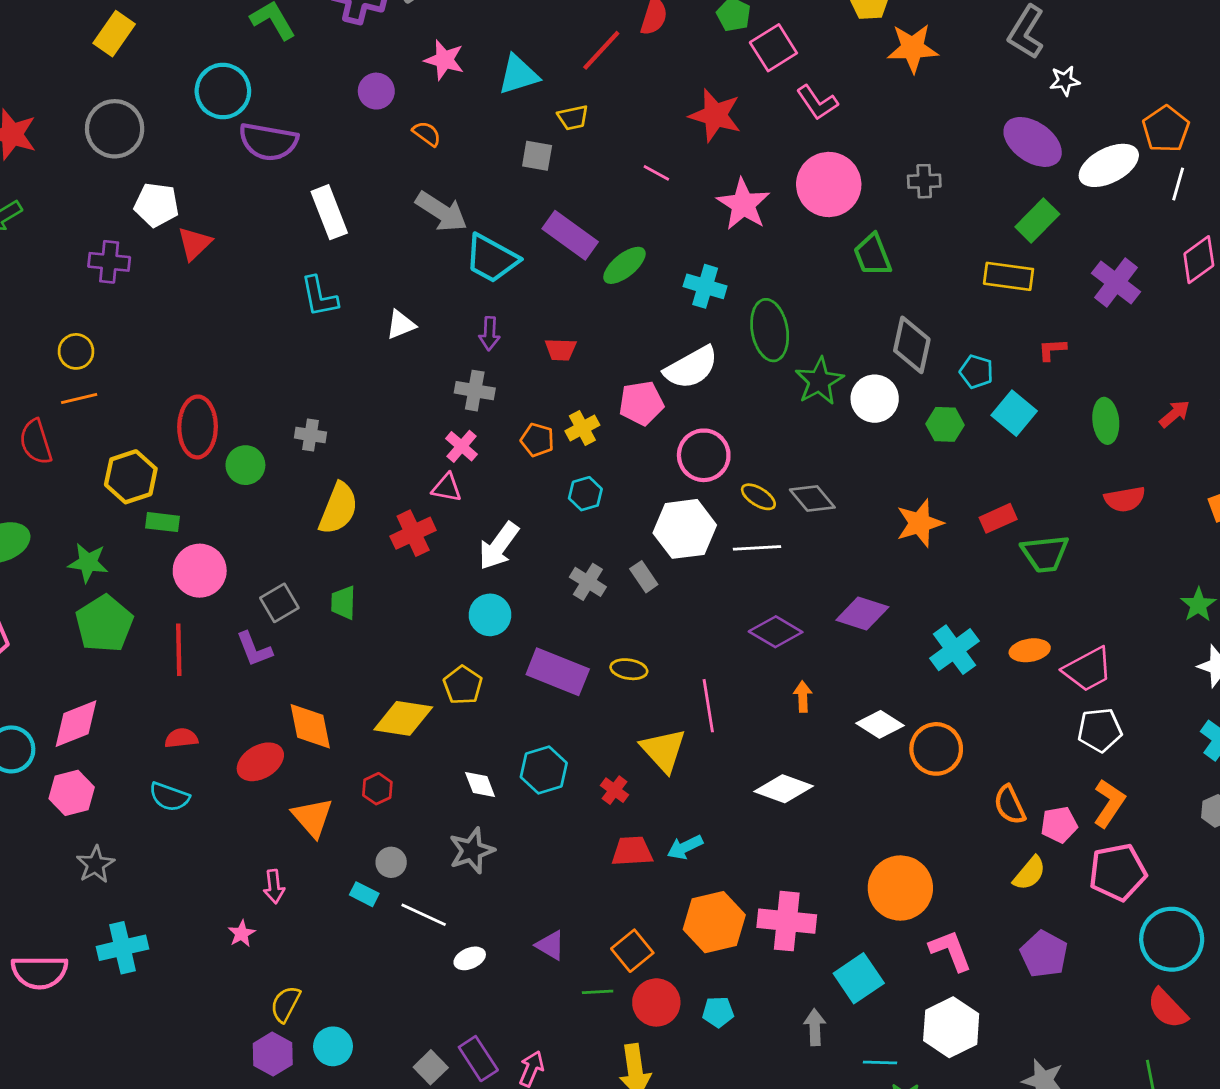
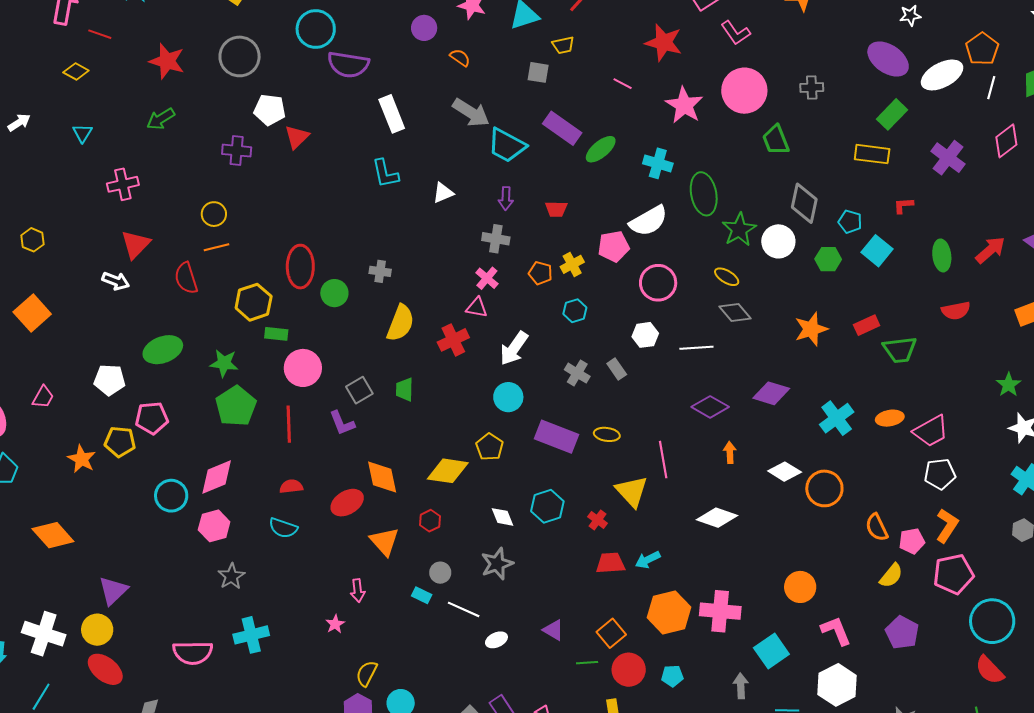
red arrow: (1175, 414) -> (990, 250), size x1.4
yellow ellipse: (758, 497) -> (727, 277), moved
white hexagon: (685, 529) -> (645, 335), size x0.6
orange circle: (900, 888) -> (800, 587), size x0.7

